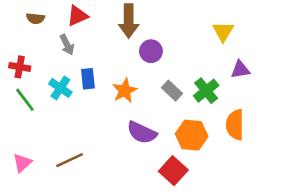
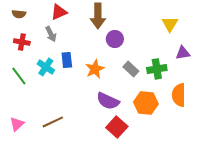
brown semicircle: (35, 18) -> (19, 14), moved
red cross: (20, 67) -> (22, 42), moved
green cross: (206, 91) -> (157, 69), turned 30
red square: (173, 171) -> (117, 127), moved

